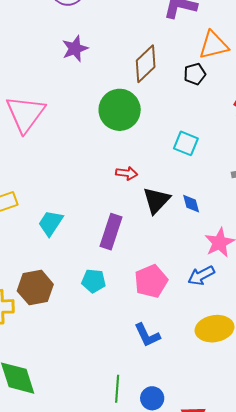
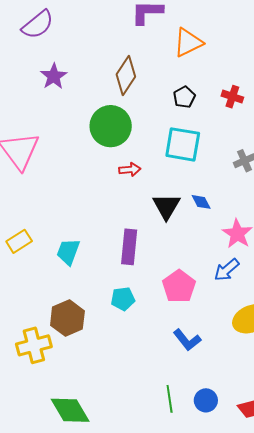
black pentagon: (195, 74) -> (184, 97), moved
cyan square: (186, 143) -> (183, 144), size x1.5
red arrow: (127, 173) -> (130, 170), moved

